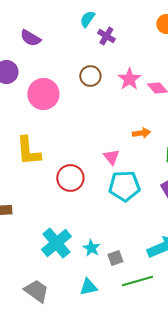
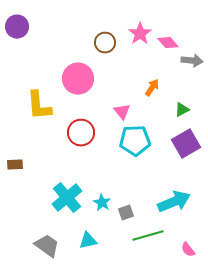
brown circle: (90, 76) -> (105, 43), moved
pink circle: (43, 94) -> (78, 79), moved
orange arrow: (141, 133) -> (152, 88), turned -48
cyan triangle: (88, 287) -> (88, 241), moved

